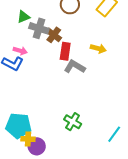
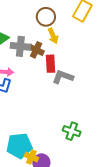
yellow arrow: (98, 49) -> (53, 36), moved, turned 63
yellow cross: (28, 139) -> (31, 157), turned 32

